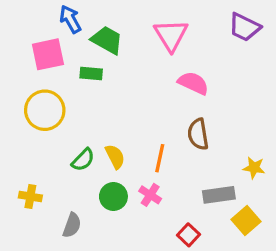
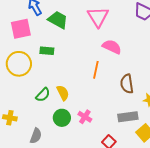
green rectangle: (91, 73) -> (47, 51), moved
brown semicircle: (198, 134) -> (127, 84), moved
orange line: (160, 158) -> (96, 70), moved

